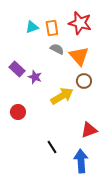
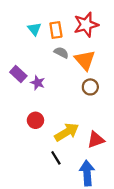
red star: (80, 23) -> (86, 25), turned -30
cyan triangle: (32, 27) -> (34, 29), turned -48
yellow arrow: (62, 96) -> (67, 132), moved
red circle: (18, 112) -> (35, 120), moved

